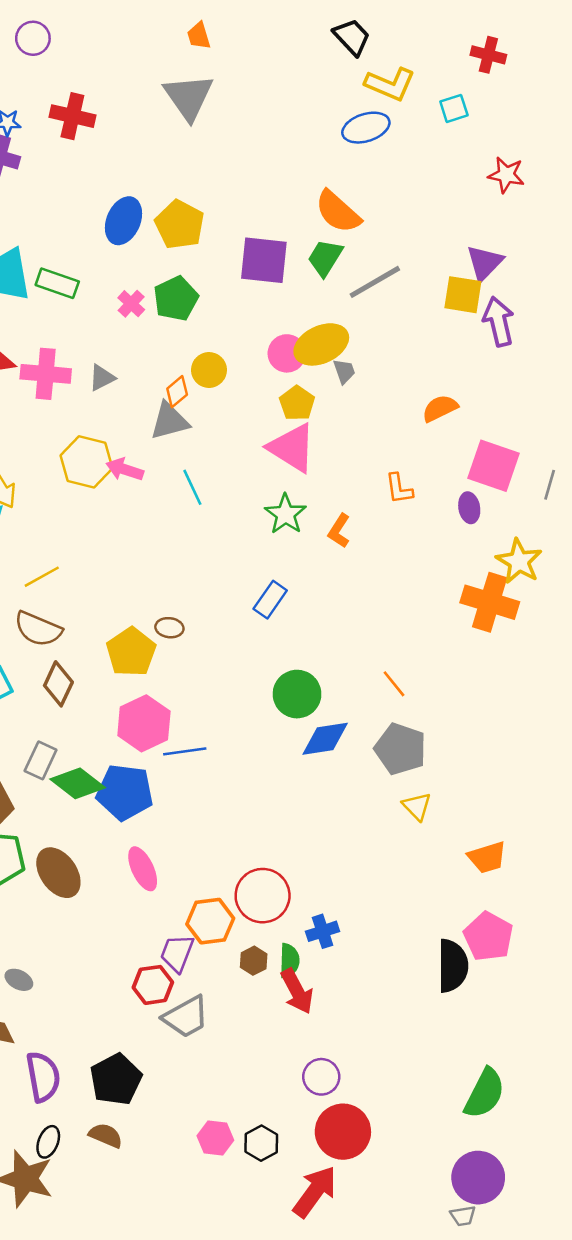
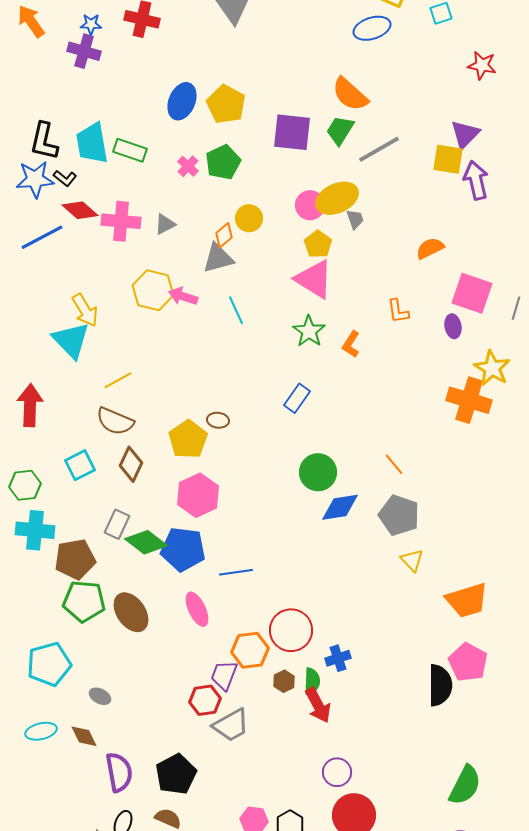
blue line: (185, 751) -> (236, 572), moved
orange trapezoid: (487, 857) -> (467, 600), size x1.4

